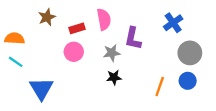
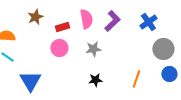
purple L-shape: (133, 38) -> (112, 21), moved, turned -145
black star: (114, 77) -> (95, 80), moved
blue circle: (188, 81) -> (169, 74), moved

